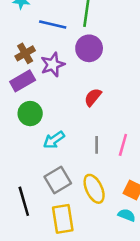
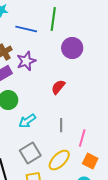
purple circle: (89, 48) -> (72, 48), moved
pink line: (123, 145) -> (82, 138), moved
yellow ellipse: (94, 189) -> (59, 160), turned 70

